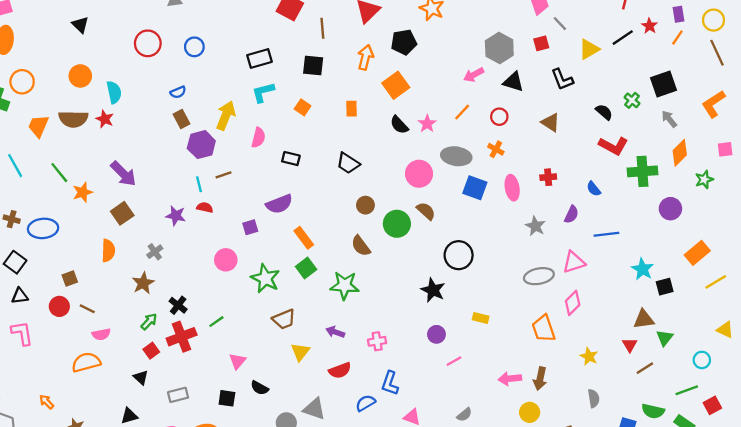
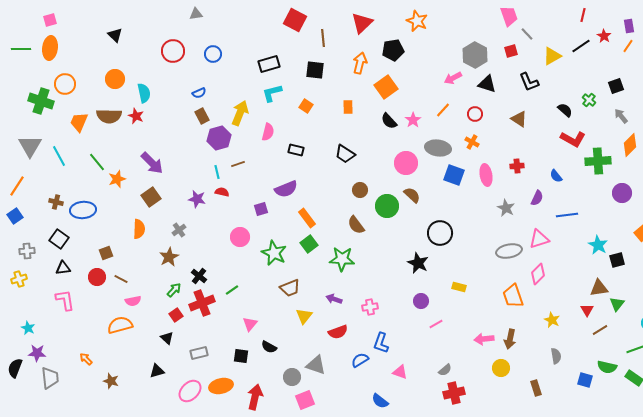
black square: (663, 84) -> (616, 86), size x0.7

